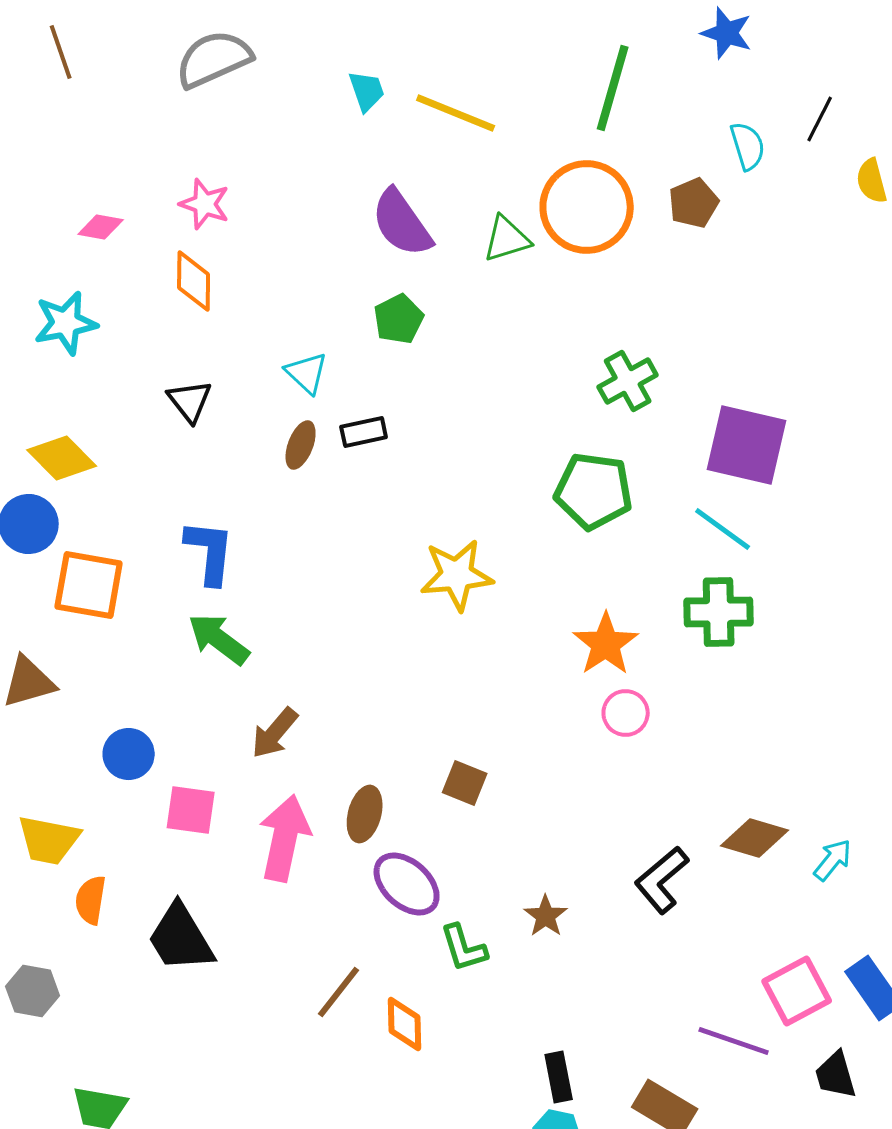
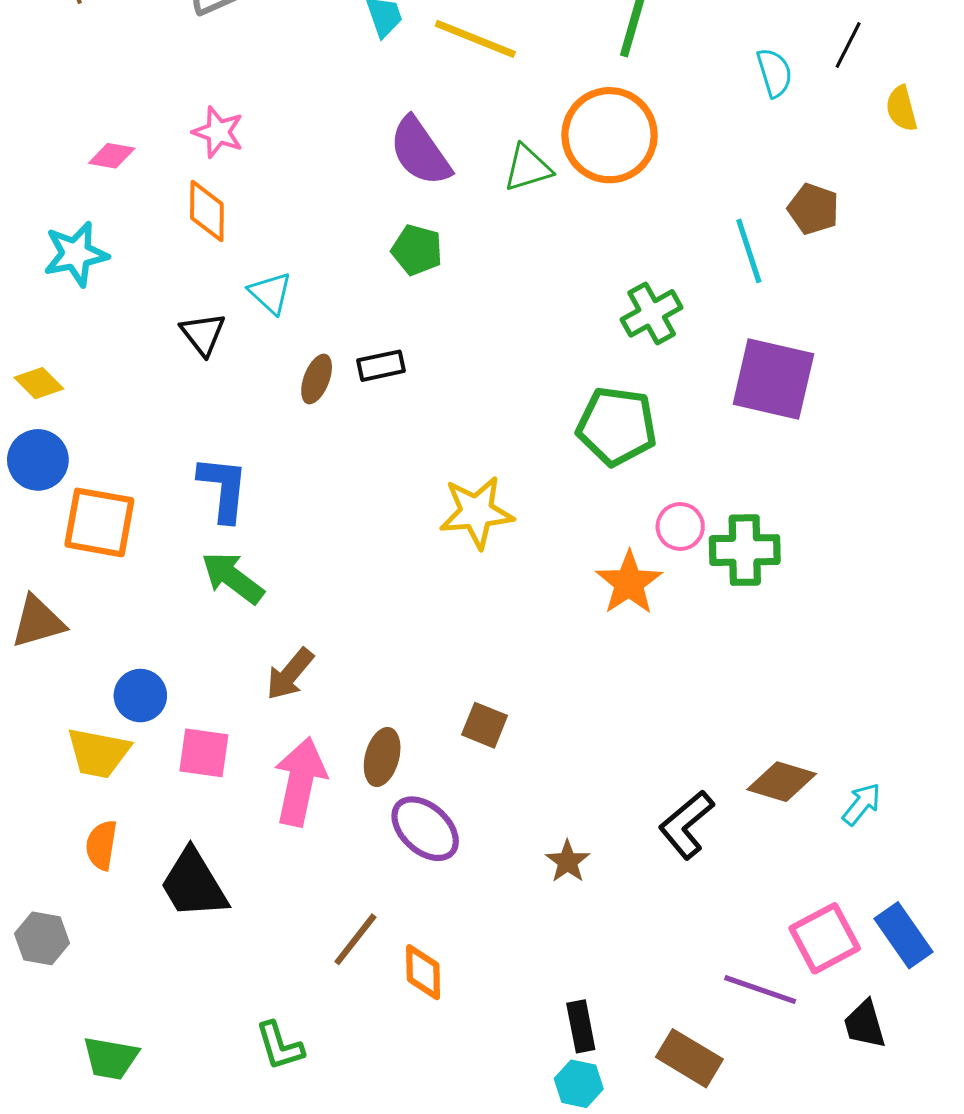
brown pentagon: (694, 203) -> (813, 209), moved, turned -30
green pentagon: (399, 319) -> (417, 250), turned -30
cyan triangle: (307, 373) -> (270, 293), moved
yellow diamond: (62, 458) -> (39, 383), moved, size x0.7
cyan line: (723, 529) -> (749, 251), moved, turned 36
pink circle: (626, 713) -> (680, 527), moved
yellow trapezoid: (49, 840) -> (98, 753), moved
green L-shape: (464, 948) -> (280, 1046), moved

